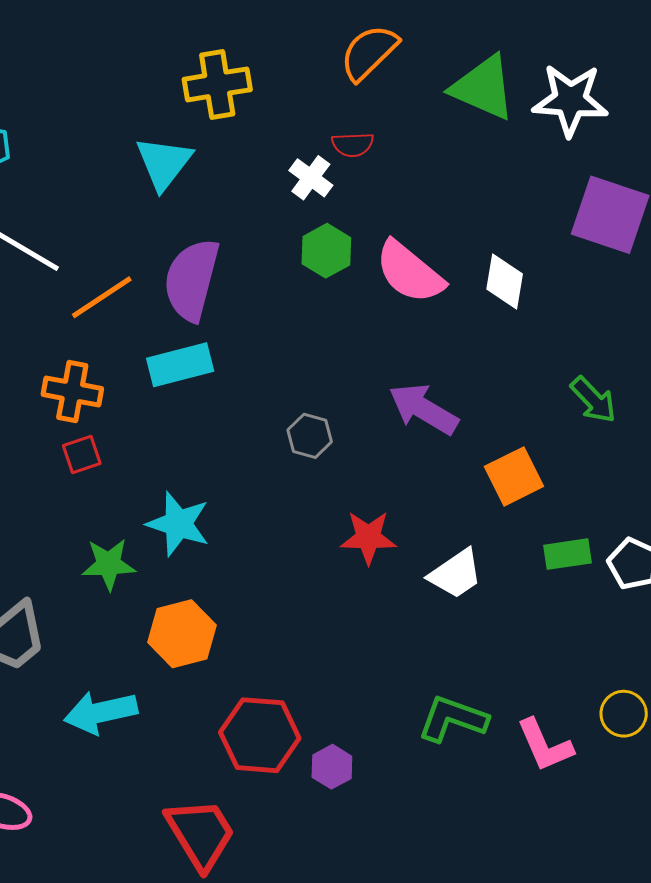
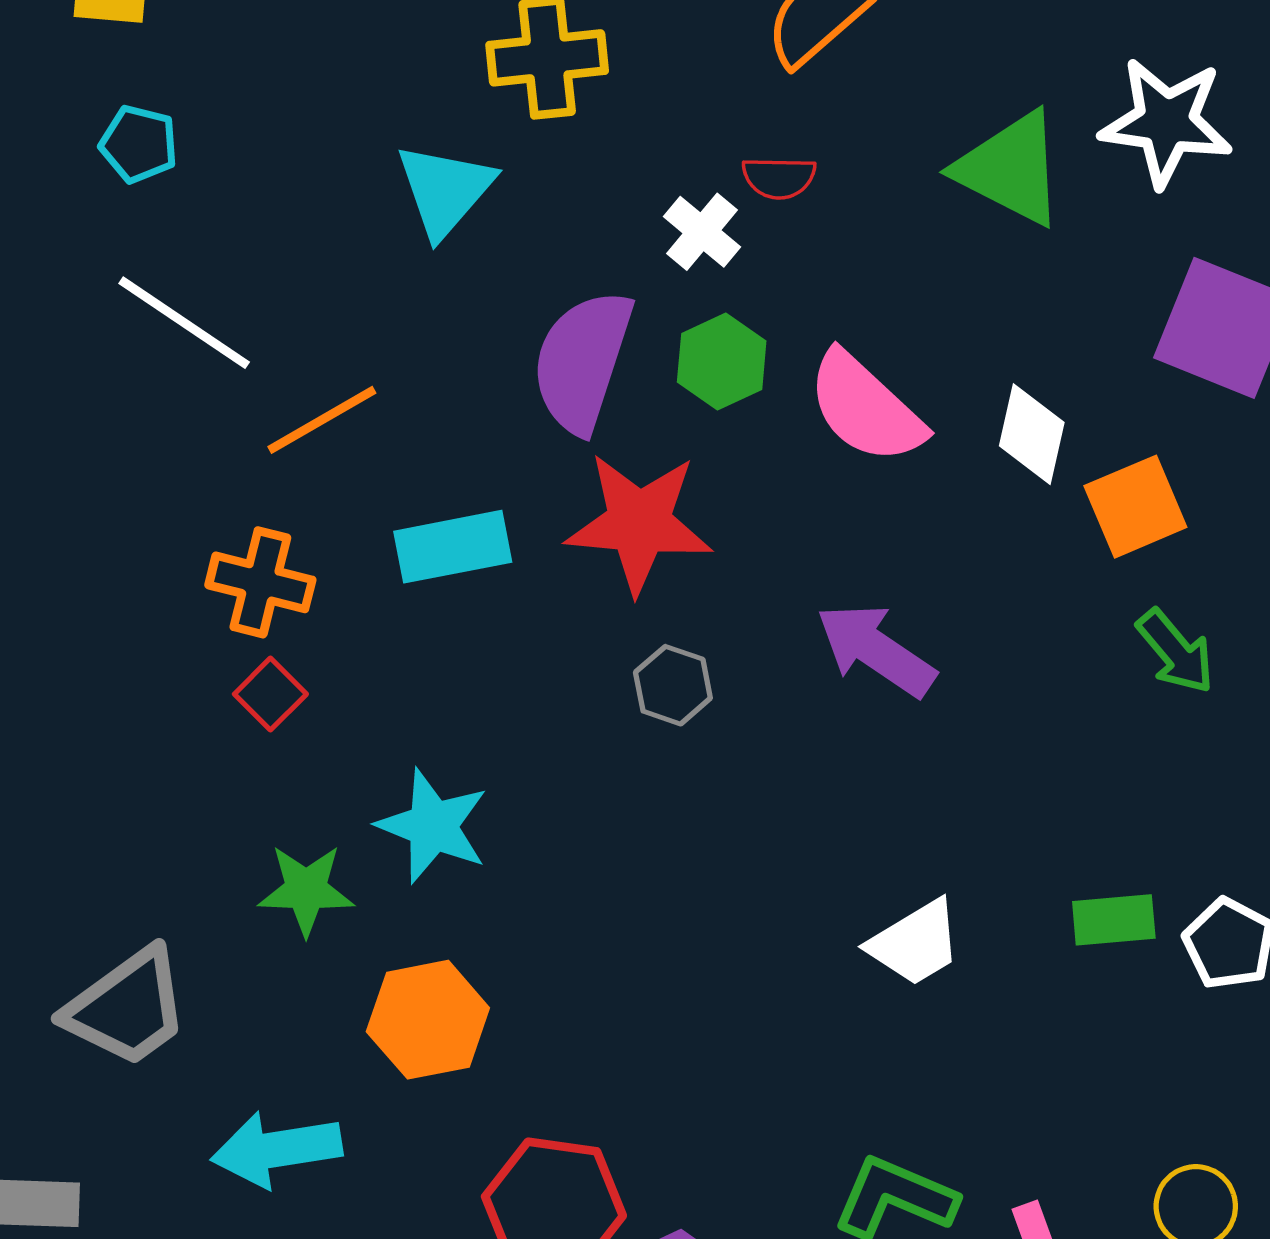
green triangle: (483, 88) -> (1010, 169), moved
purple semicircle: (192, 280) -> (582, 361), moved
red square: (82, 454) -> (270, 694), turned -30
orange square: (514, 476) -> (1135, 507), moved
red star: (368, 537) -> (639, 523), moved, size x1.5

